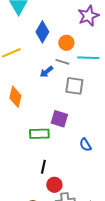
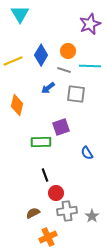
blue diamond: (42, 32) -> (41, 55), moved
blue arrow: (46, 72) -> (48, 88), moved
purple square: (59, 119) -> (61, 127), turned -36
black line: (43, 167) -> (45, 175), turned -32

